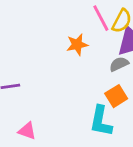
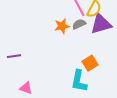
gray semicircle: (119, 64) -> (79, 24), moved

